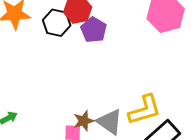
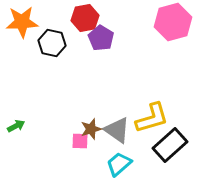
black hexagon: (57, 23) -> (52, 43), moved

